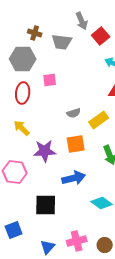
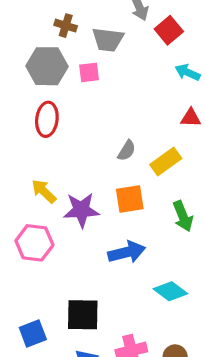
pink square: (50, 80) -> (89, 72), moved
gray semicircle: (74, 113) -> (127, 151), turned -40
yellow arrow: (22, 128) -> (44, 191), moved
black square: (46, 205) -> (83, 315), moved

